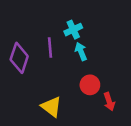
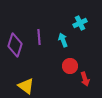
cyan cross: (73, 30) -> (80, 23), moved
yellow triangle: (51, 107) -> (26, 86), moved

